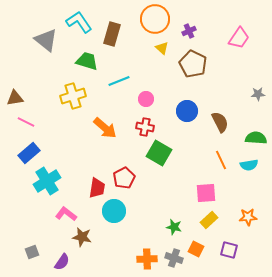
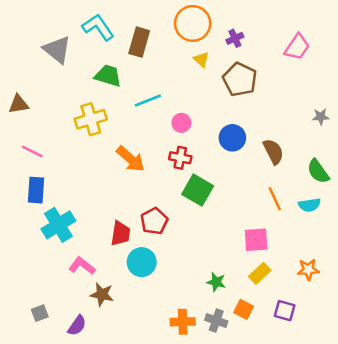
brown triangle: (15, 98) -> (19, 104), moved
green semicircle: (256, 138) -> (318, 171), turned -130
blue rectangle: (29, 153) -> (36, 190), turned -45

